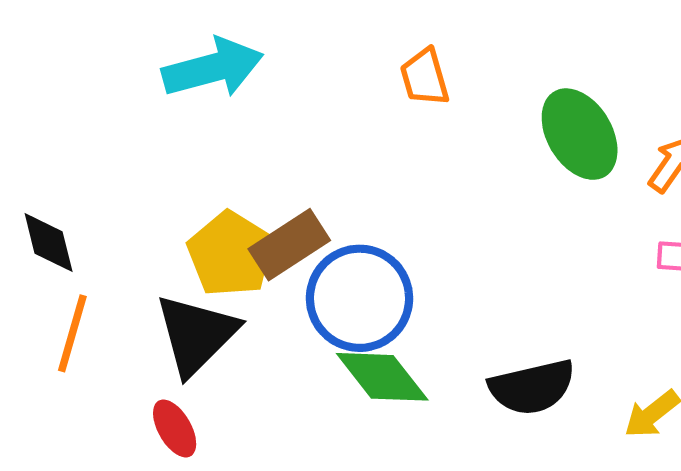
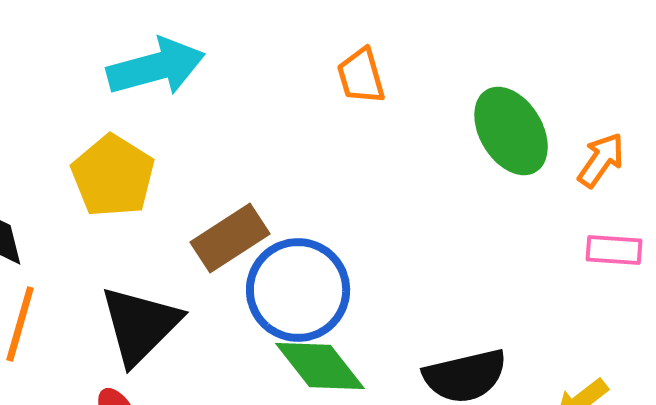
yellow pentagon: (230, 254) -> (113, 176), moved

